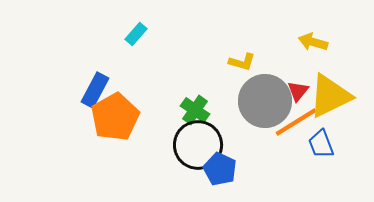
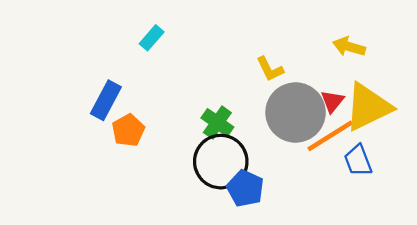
yellow L-shape: (242, 62) -> (270, 69), turned 48
orange pentagon: (115, 117) -> (128, 130), size x0.6

